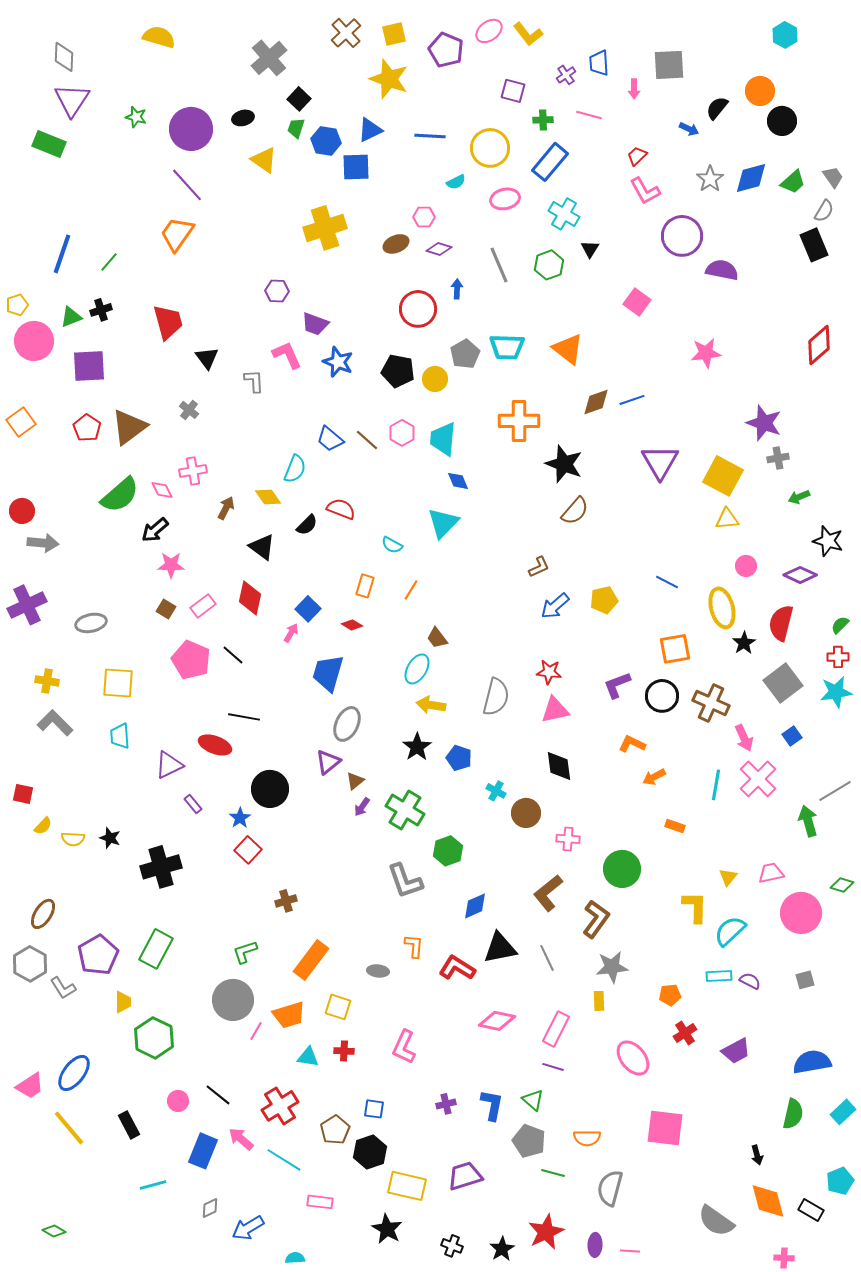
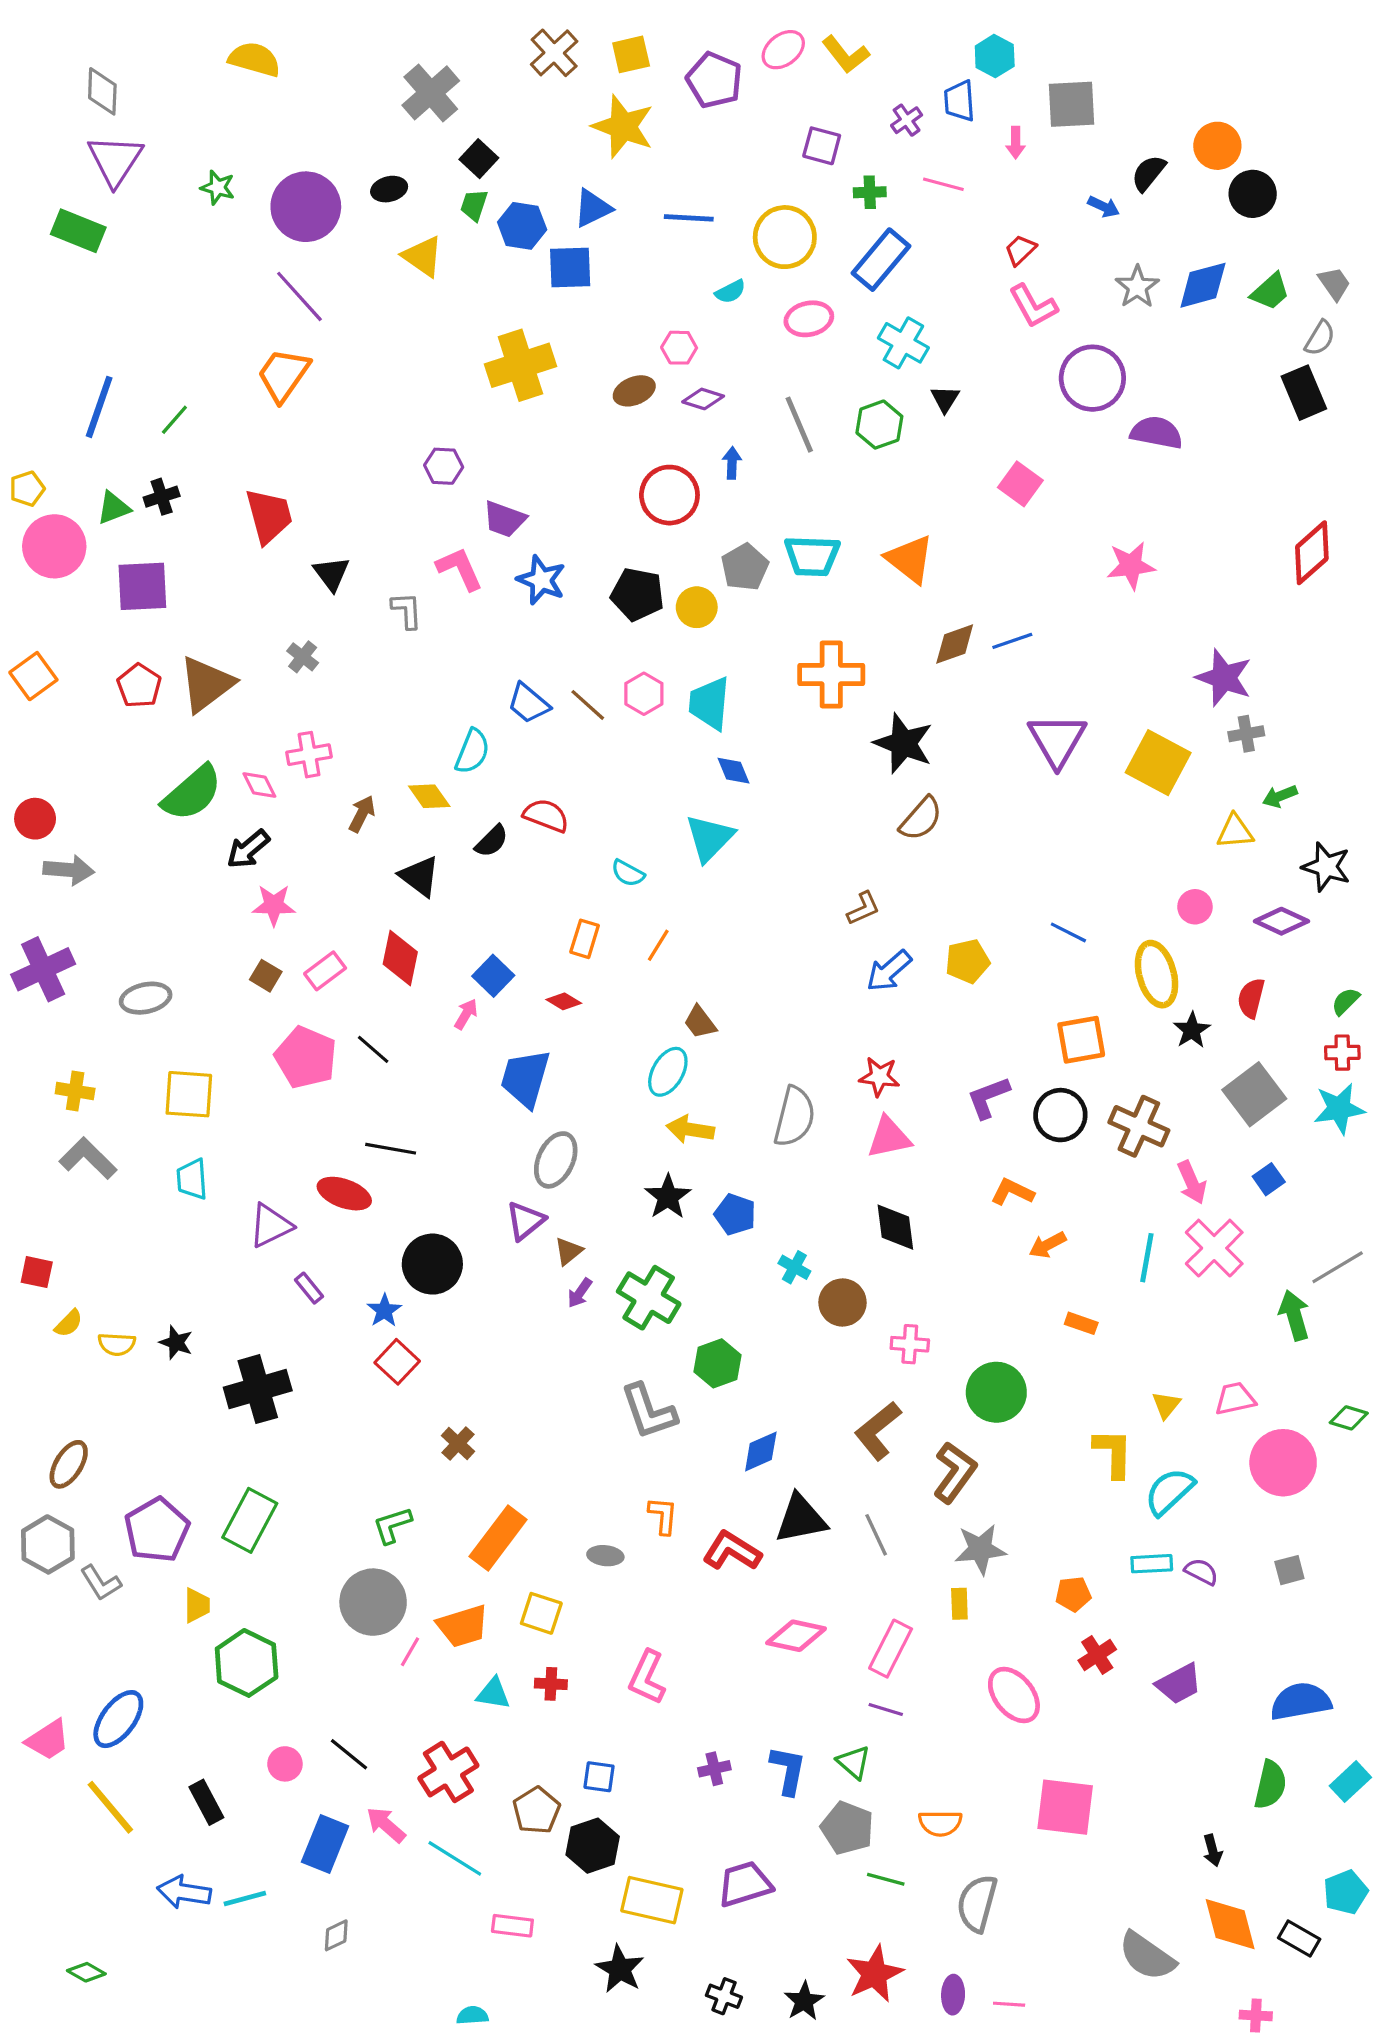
cyan hexagon: (785, 35) -> (995, 56), moved
yellow triangle: (727, 519) -> (1235, 831), moved
red semicircle: (781, 623) -> (1251, 998), size x0.7
brown cross: (286, 901) -> (458, 1443), turned -30
blue arrow: (248, 1228) -> (184, 1892), moved, turned 40

